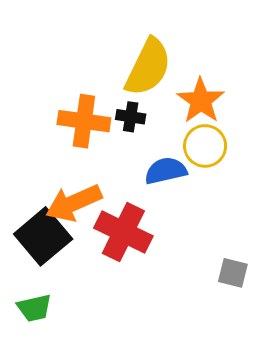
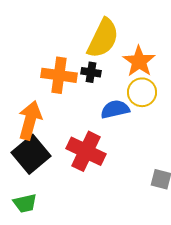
orange arrow: (74, 203) -> (30, 120), moved, turned 129

